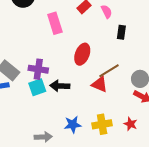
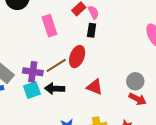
pink semicircle: (107, 12) -> (93, 12), moved
black rectangle: (121, 32) -> (92, 30), moved
brown line: (109, 71) -> (56, 65), moved

